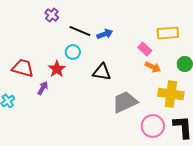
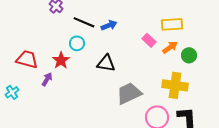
orange arrow: (153, 67) -> (170, 47), moved, turned -63

